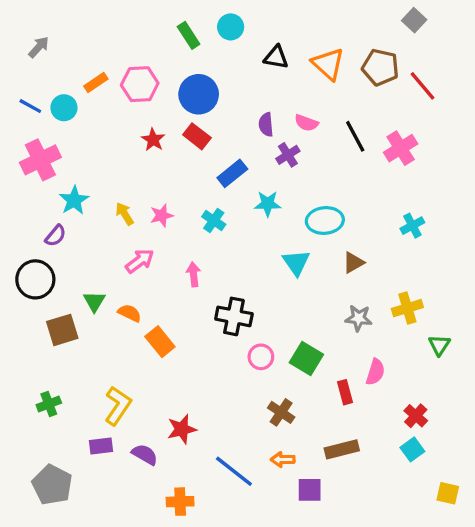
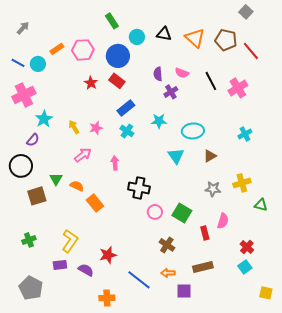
cyan circle: (231, 27) -> (137, 37), moved
blue rectangle: (232, 173) -> (126, 108), moved
green triangle: (439, 345) -> (261, 205), turned -48

